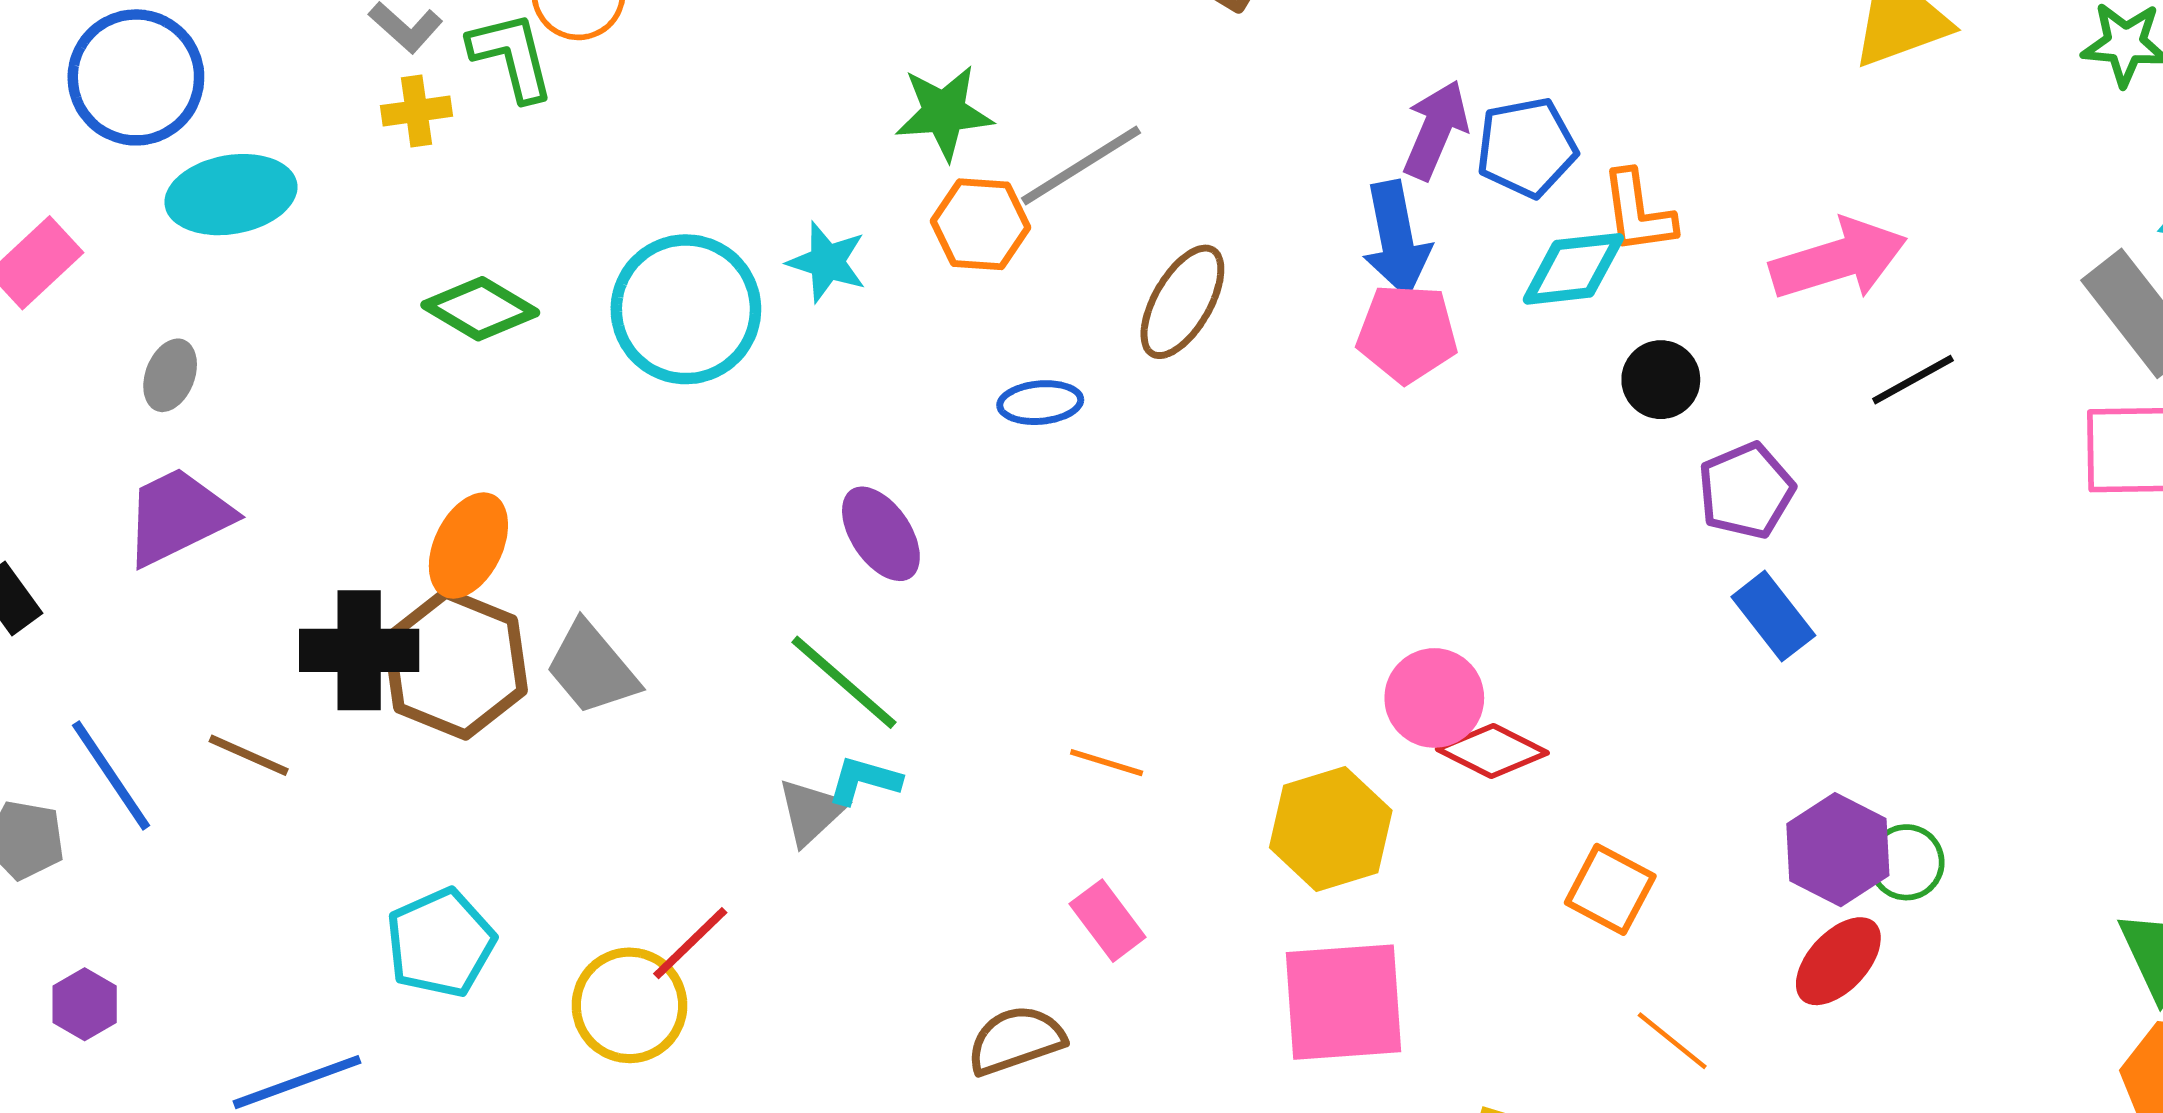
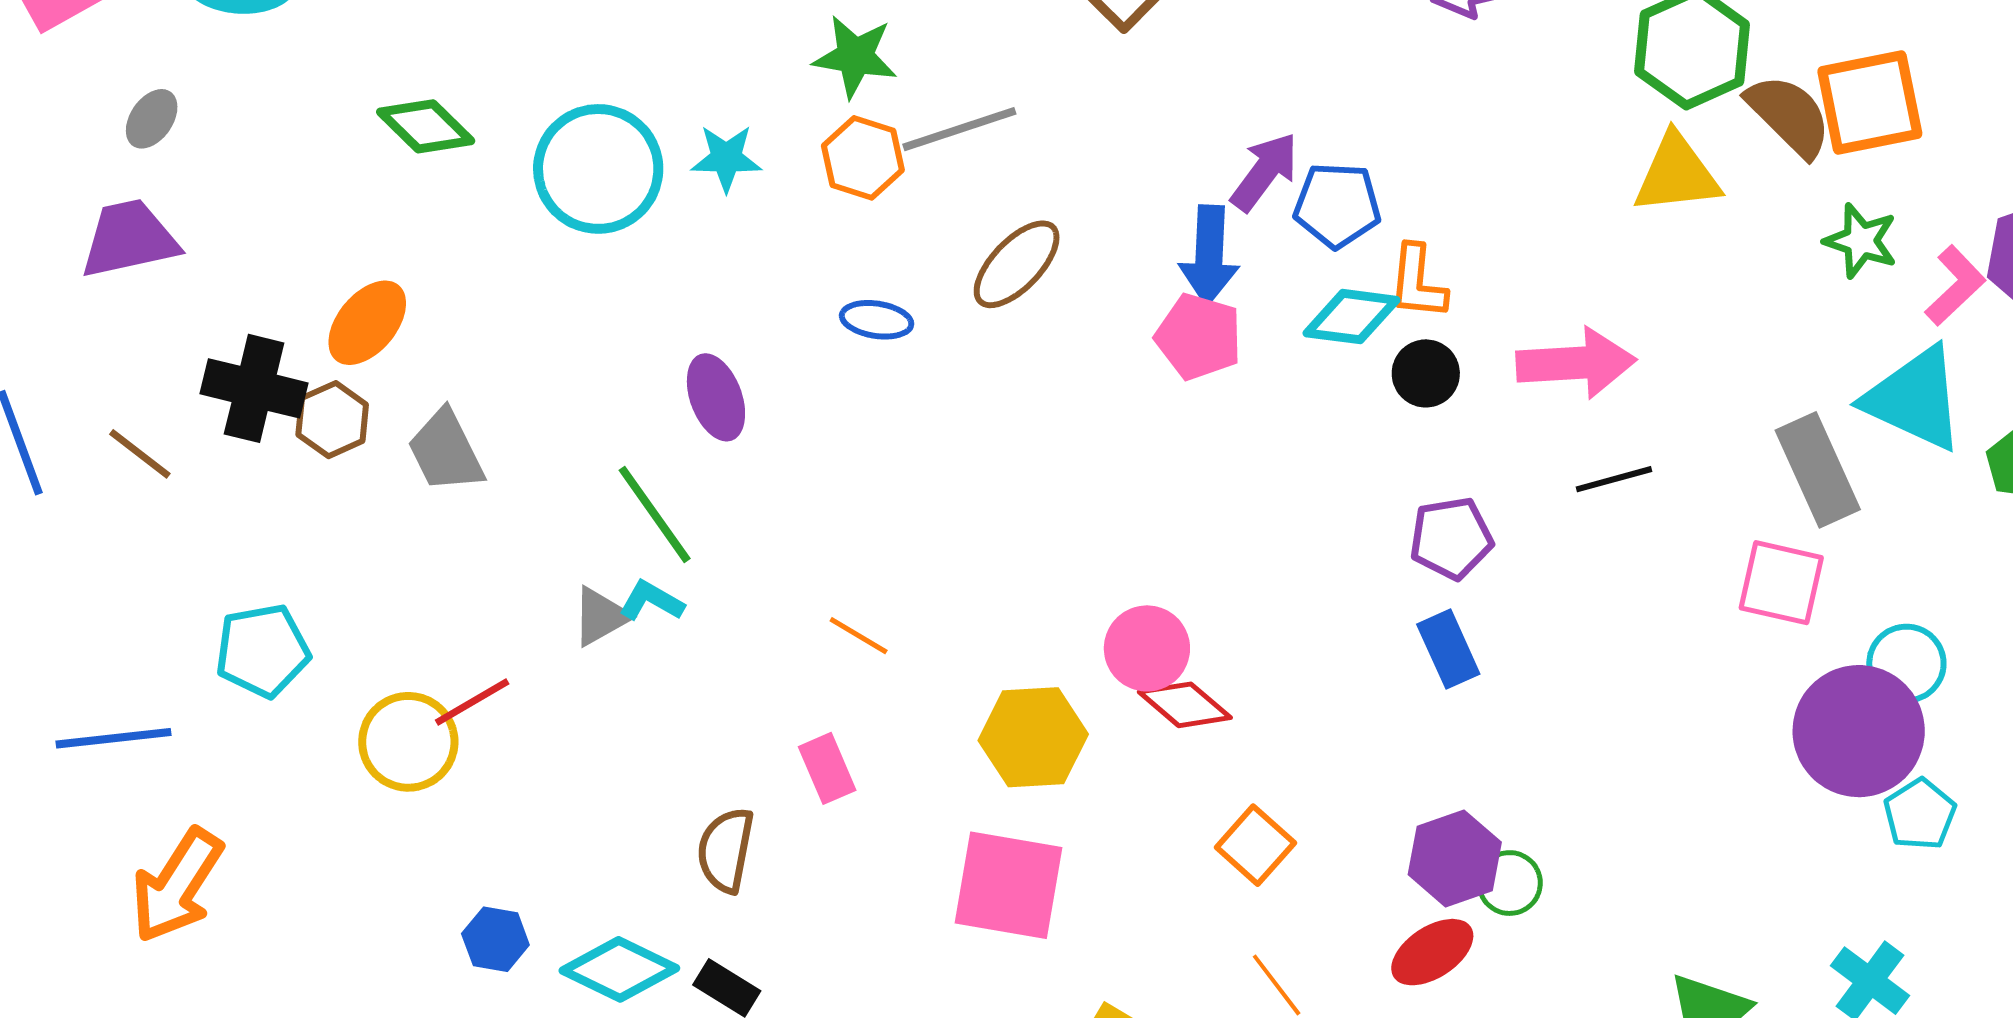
cyan star: (827, 262) -> (726, 158), turned -30
black circle: (1661, 380) -> (1426, 373), moved
brown hexagon: (456, 664) -> (332, 420), size x0.6
brown semicircle: (1016, 1040) -> (726, 850), turned -74

